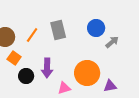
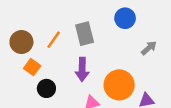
blue circle: (96, 28) -> (125, 18), moved
purple arrow: (47, 68) -> (82, 69), moved

